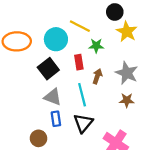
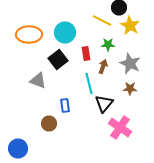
yellow line: (80, 26) -> (102, 20), moved
green star: (96, 46) -> (108, 44), moved
gray triangle: (53, 97) -> (38, 80), moved
black triangle: (83, 123) -> (104, 104), moved

